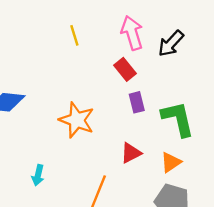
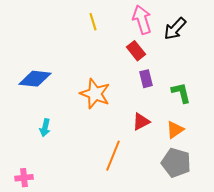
green L-shape: (178, 119) -> (181, 93), size x0.7
cyan arrow: (38, 175) -> (45, 128), moved

